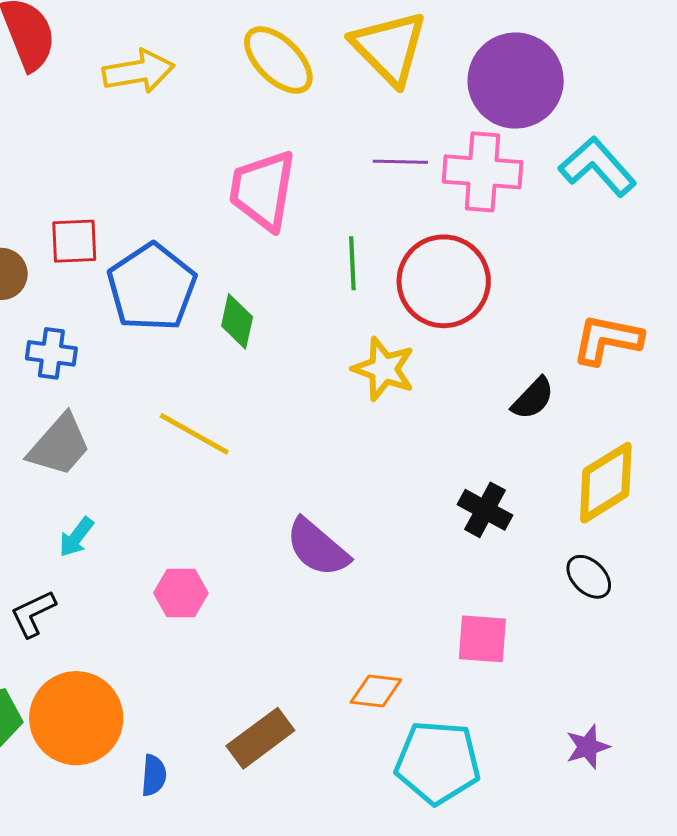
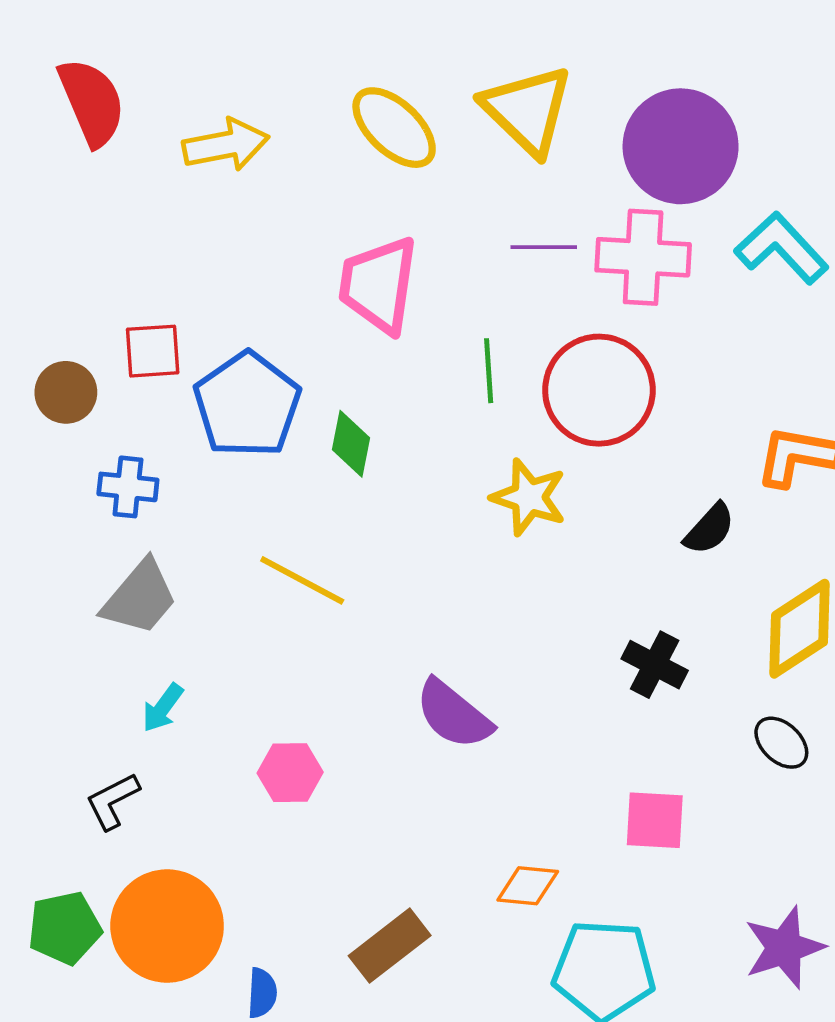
purple star: (588, 747) -> (784, 948), size x1.5

